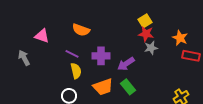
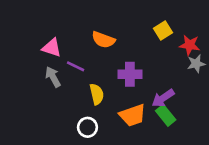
yellow square: (145, 21) -> (163, 30), moved
purple line: (72, 54) -> (76, 66), moved
gray arrow: (24, 58) -> (53, 77), moved
purple arrow: (126, 64) -> (163, 98), moved

